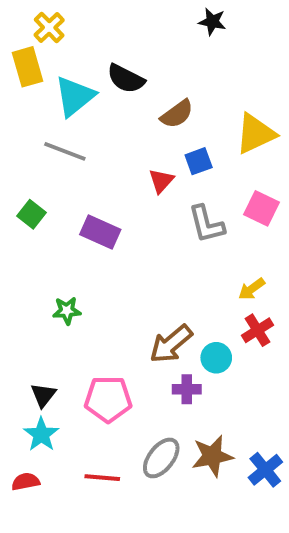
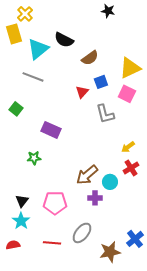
pink square: (261, 208) -> (127, 94), moved
purple rectangle: (100, 232) -> (51, 130), moved
brown star: (212, 456) -> (110, 252), moved

